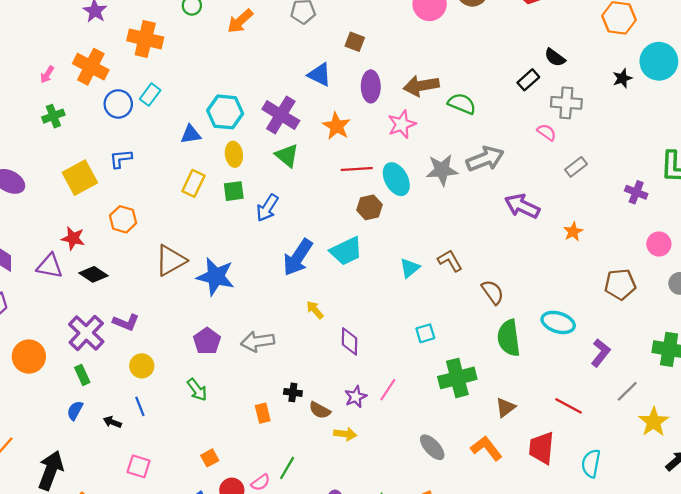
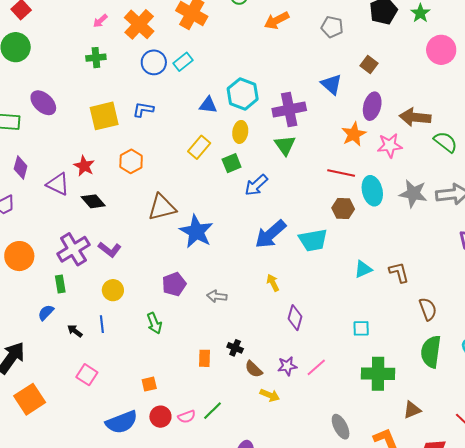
purple cross: (281, 115) -> (289, 110), turned 32
orange star: (337, 126) -> (354, 134), moved
green square: (234, 191) -> (232, 163), turned -30
gray arrow: (258, 341) -> (217, 296), size x0.7

